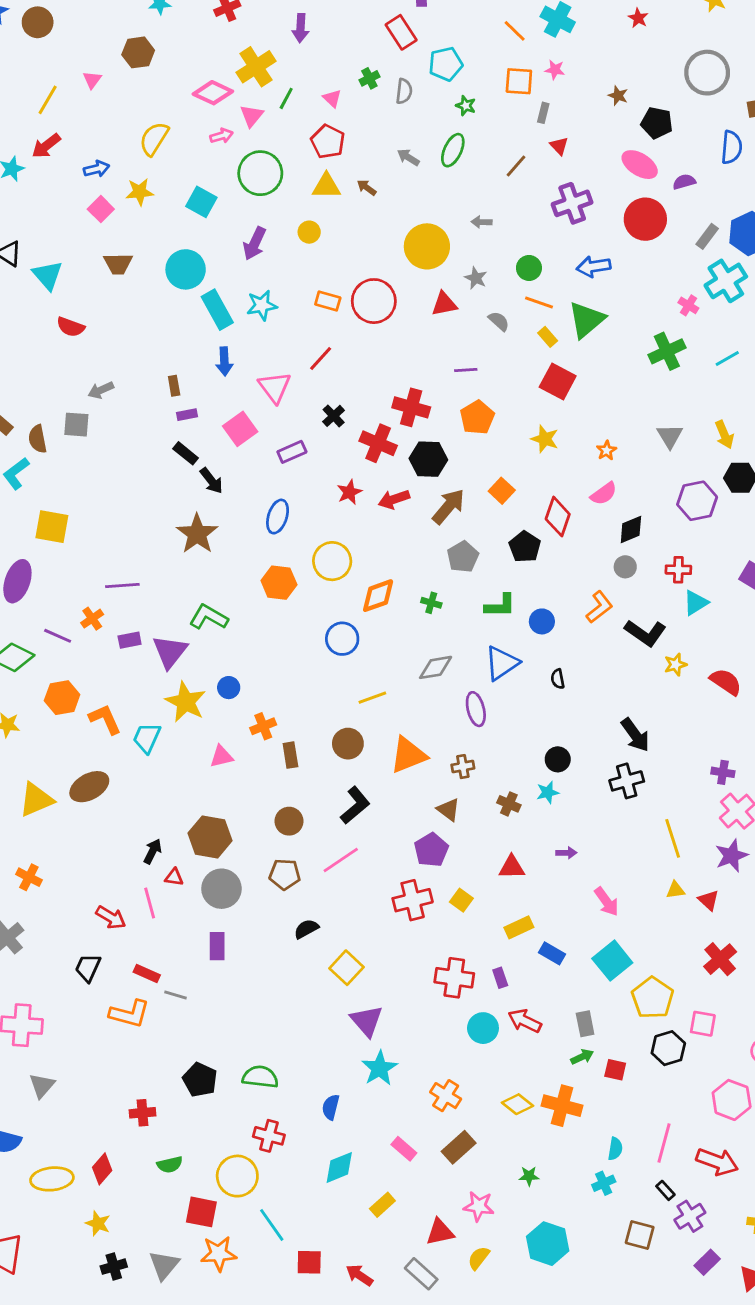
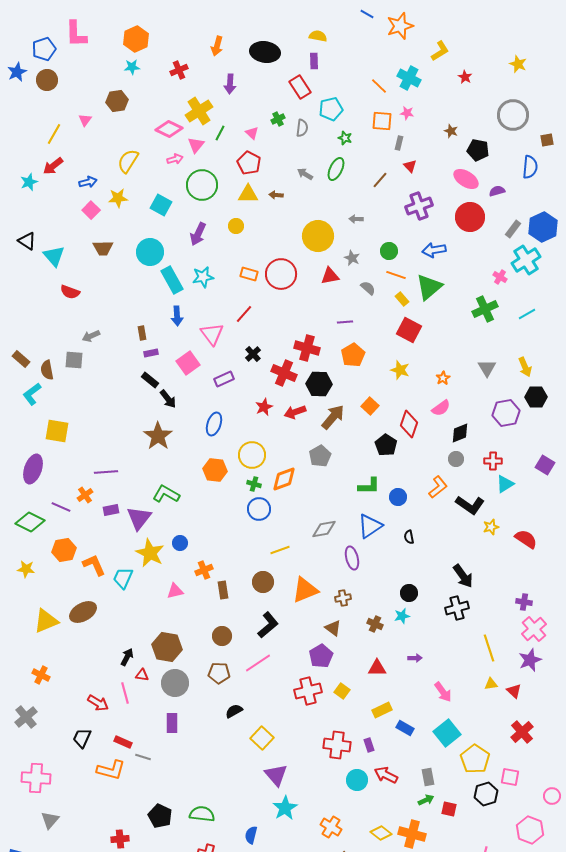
brown arrow: (367, 188) -> (276, 195), turned -32
gray pentagon: (463, 557) -> (320, 456), moved
green cross: (431, 603) -> (254, 484), moved

